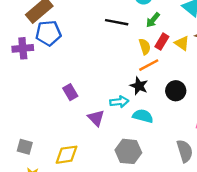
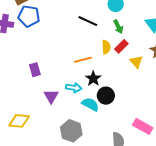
green arrow: (153, 20) -> (118, 27), turned -80
yellow triangle: (182, 43) -> (136, 62), moved
orange line: (149, 65) -> (83, 60), moved
black circle: (176, 91) -> (106, 96), moved

